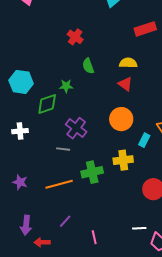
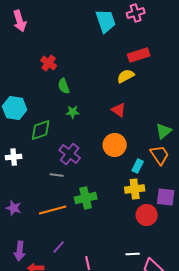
red cross: (75, 37) -> (49, 63), moved
yellow semicircle: (128, 63) -> (126, 76), moved, turned -30
green semicircle: (88, 66) -> (64, 86), moved
green star: (66, 86) -> (73, 112), moved
yellow cross: (123, 160) -> (135, 189), moved

